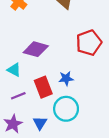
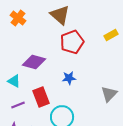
red pentagon: (89, 43) -> (72, 42), moved
blue star: (66, 78) -> (69, 78), moved

